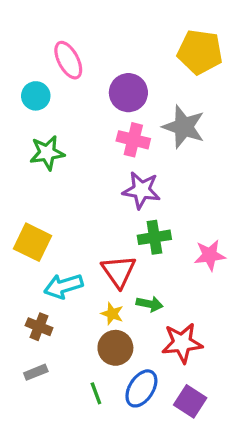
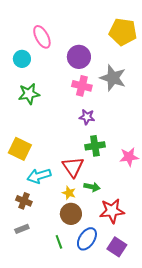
purple star: (141, 190) -> (87, 117), size x0.7

